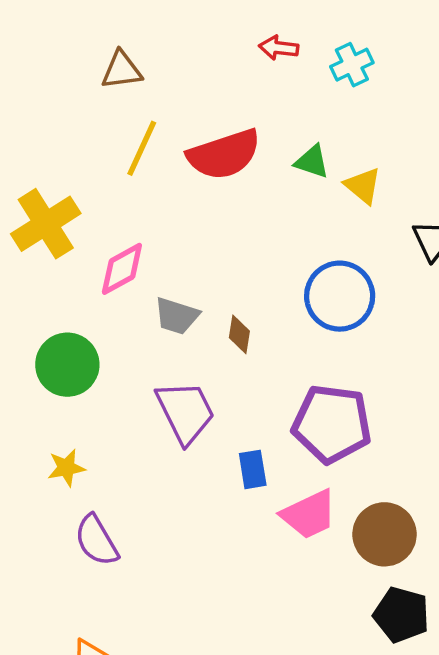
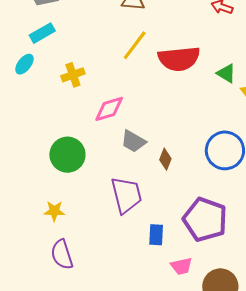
yellow cross: (46, 224) -> (73, 75), size x0.6
pink trapezoid: (309, 514) -> (181, 266), size x0.7

